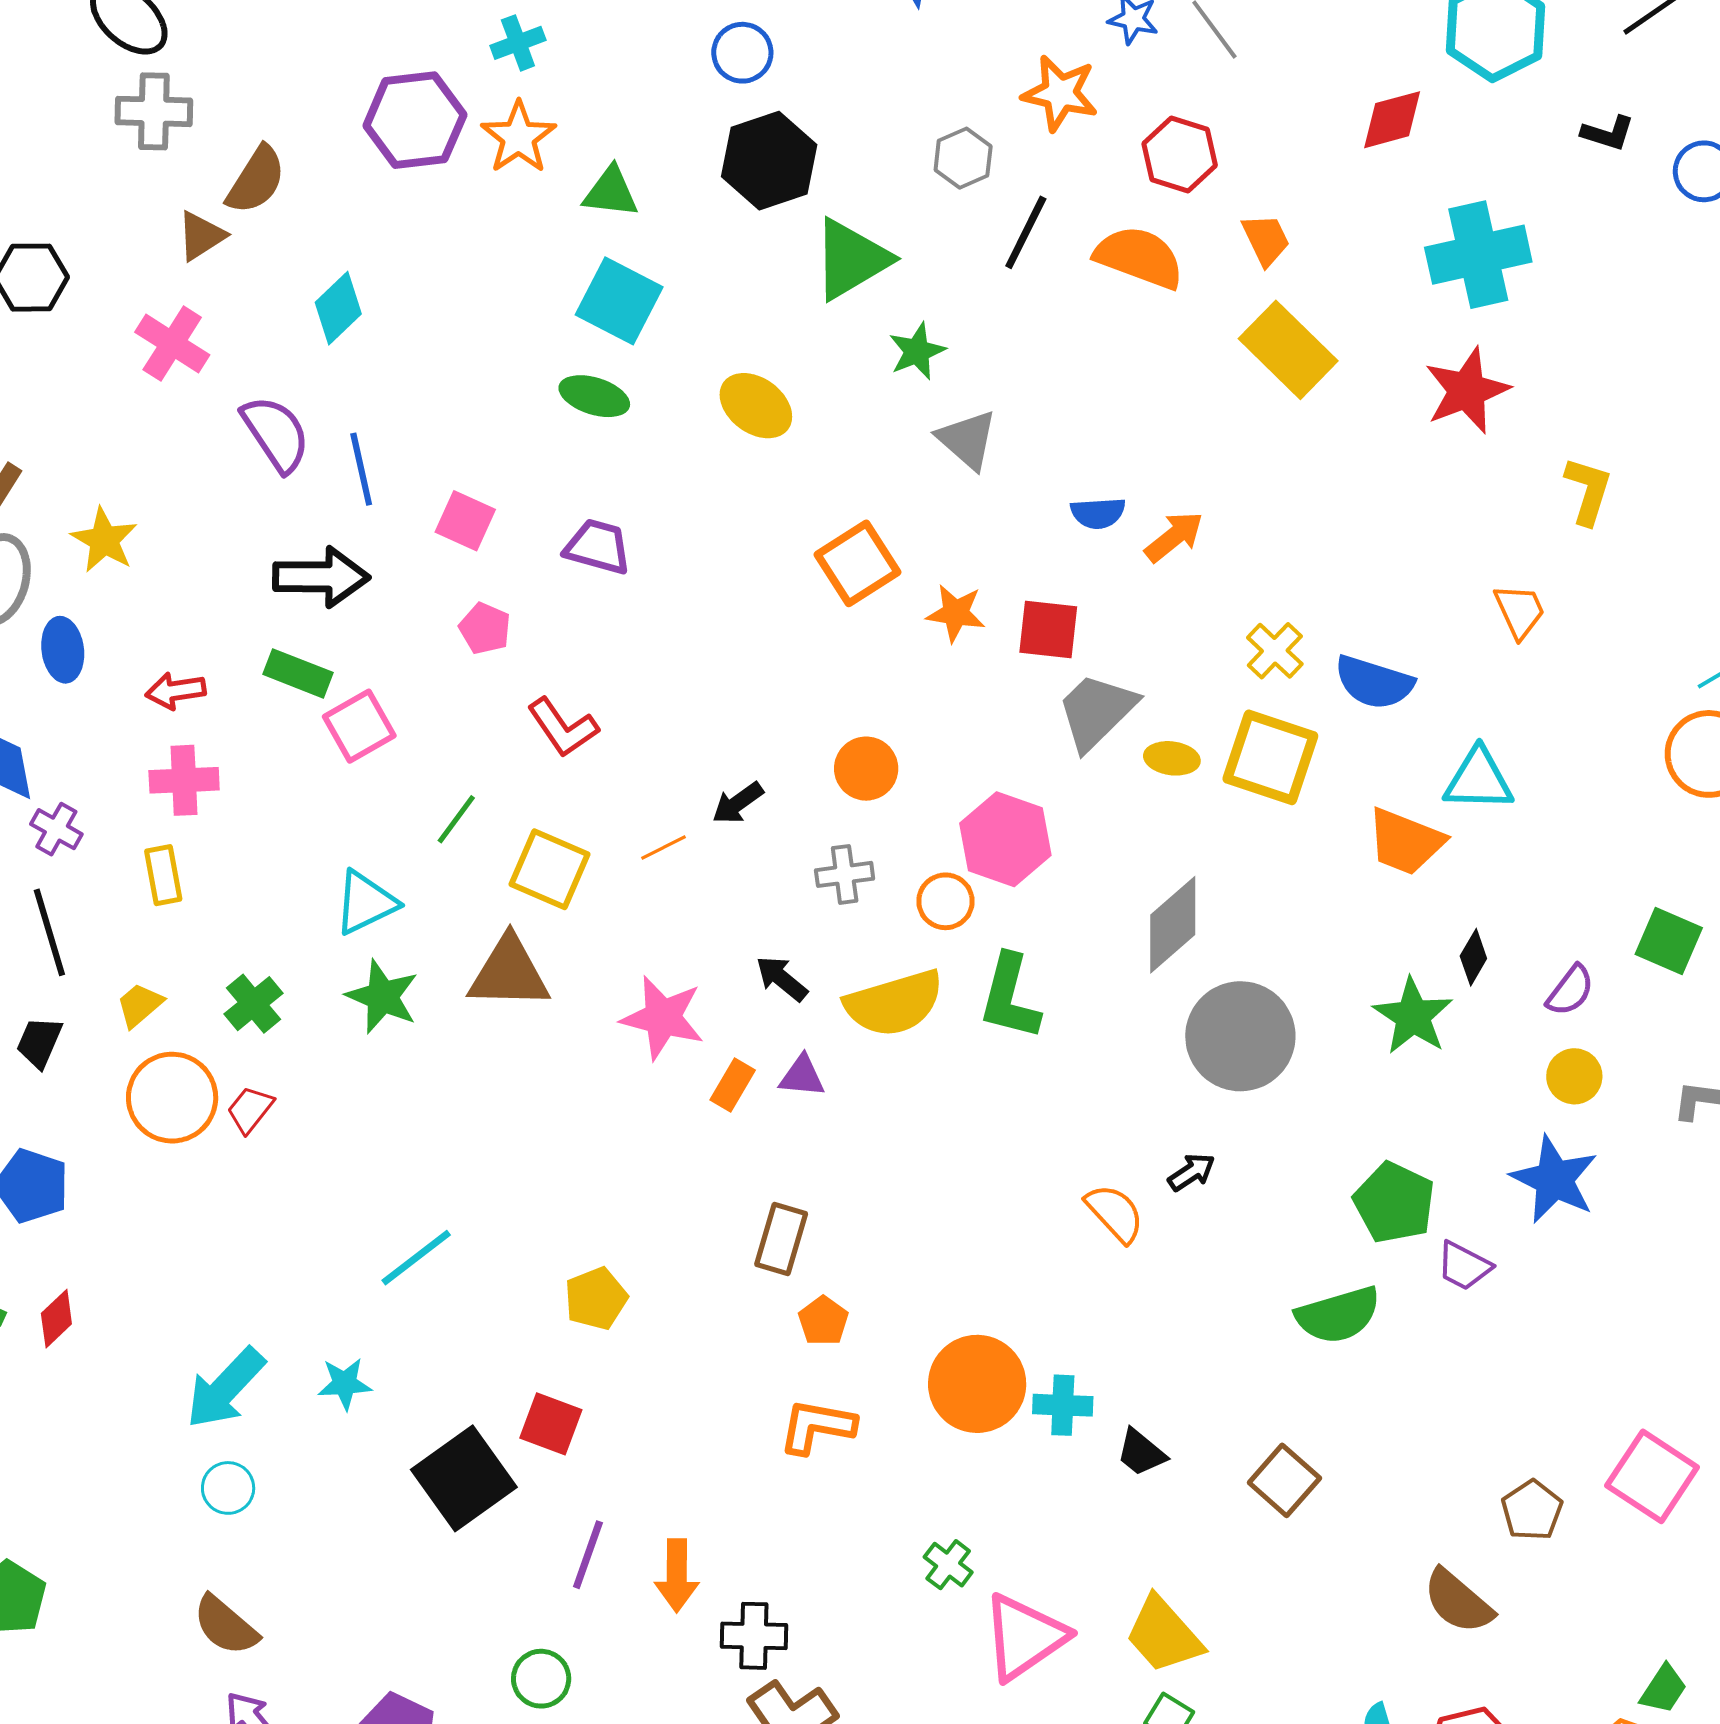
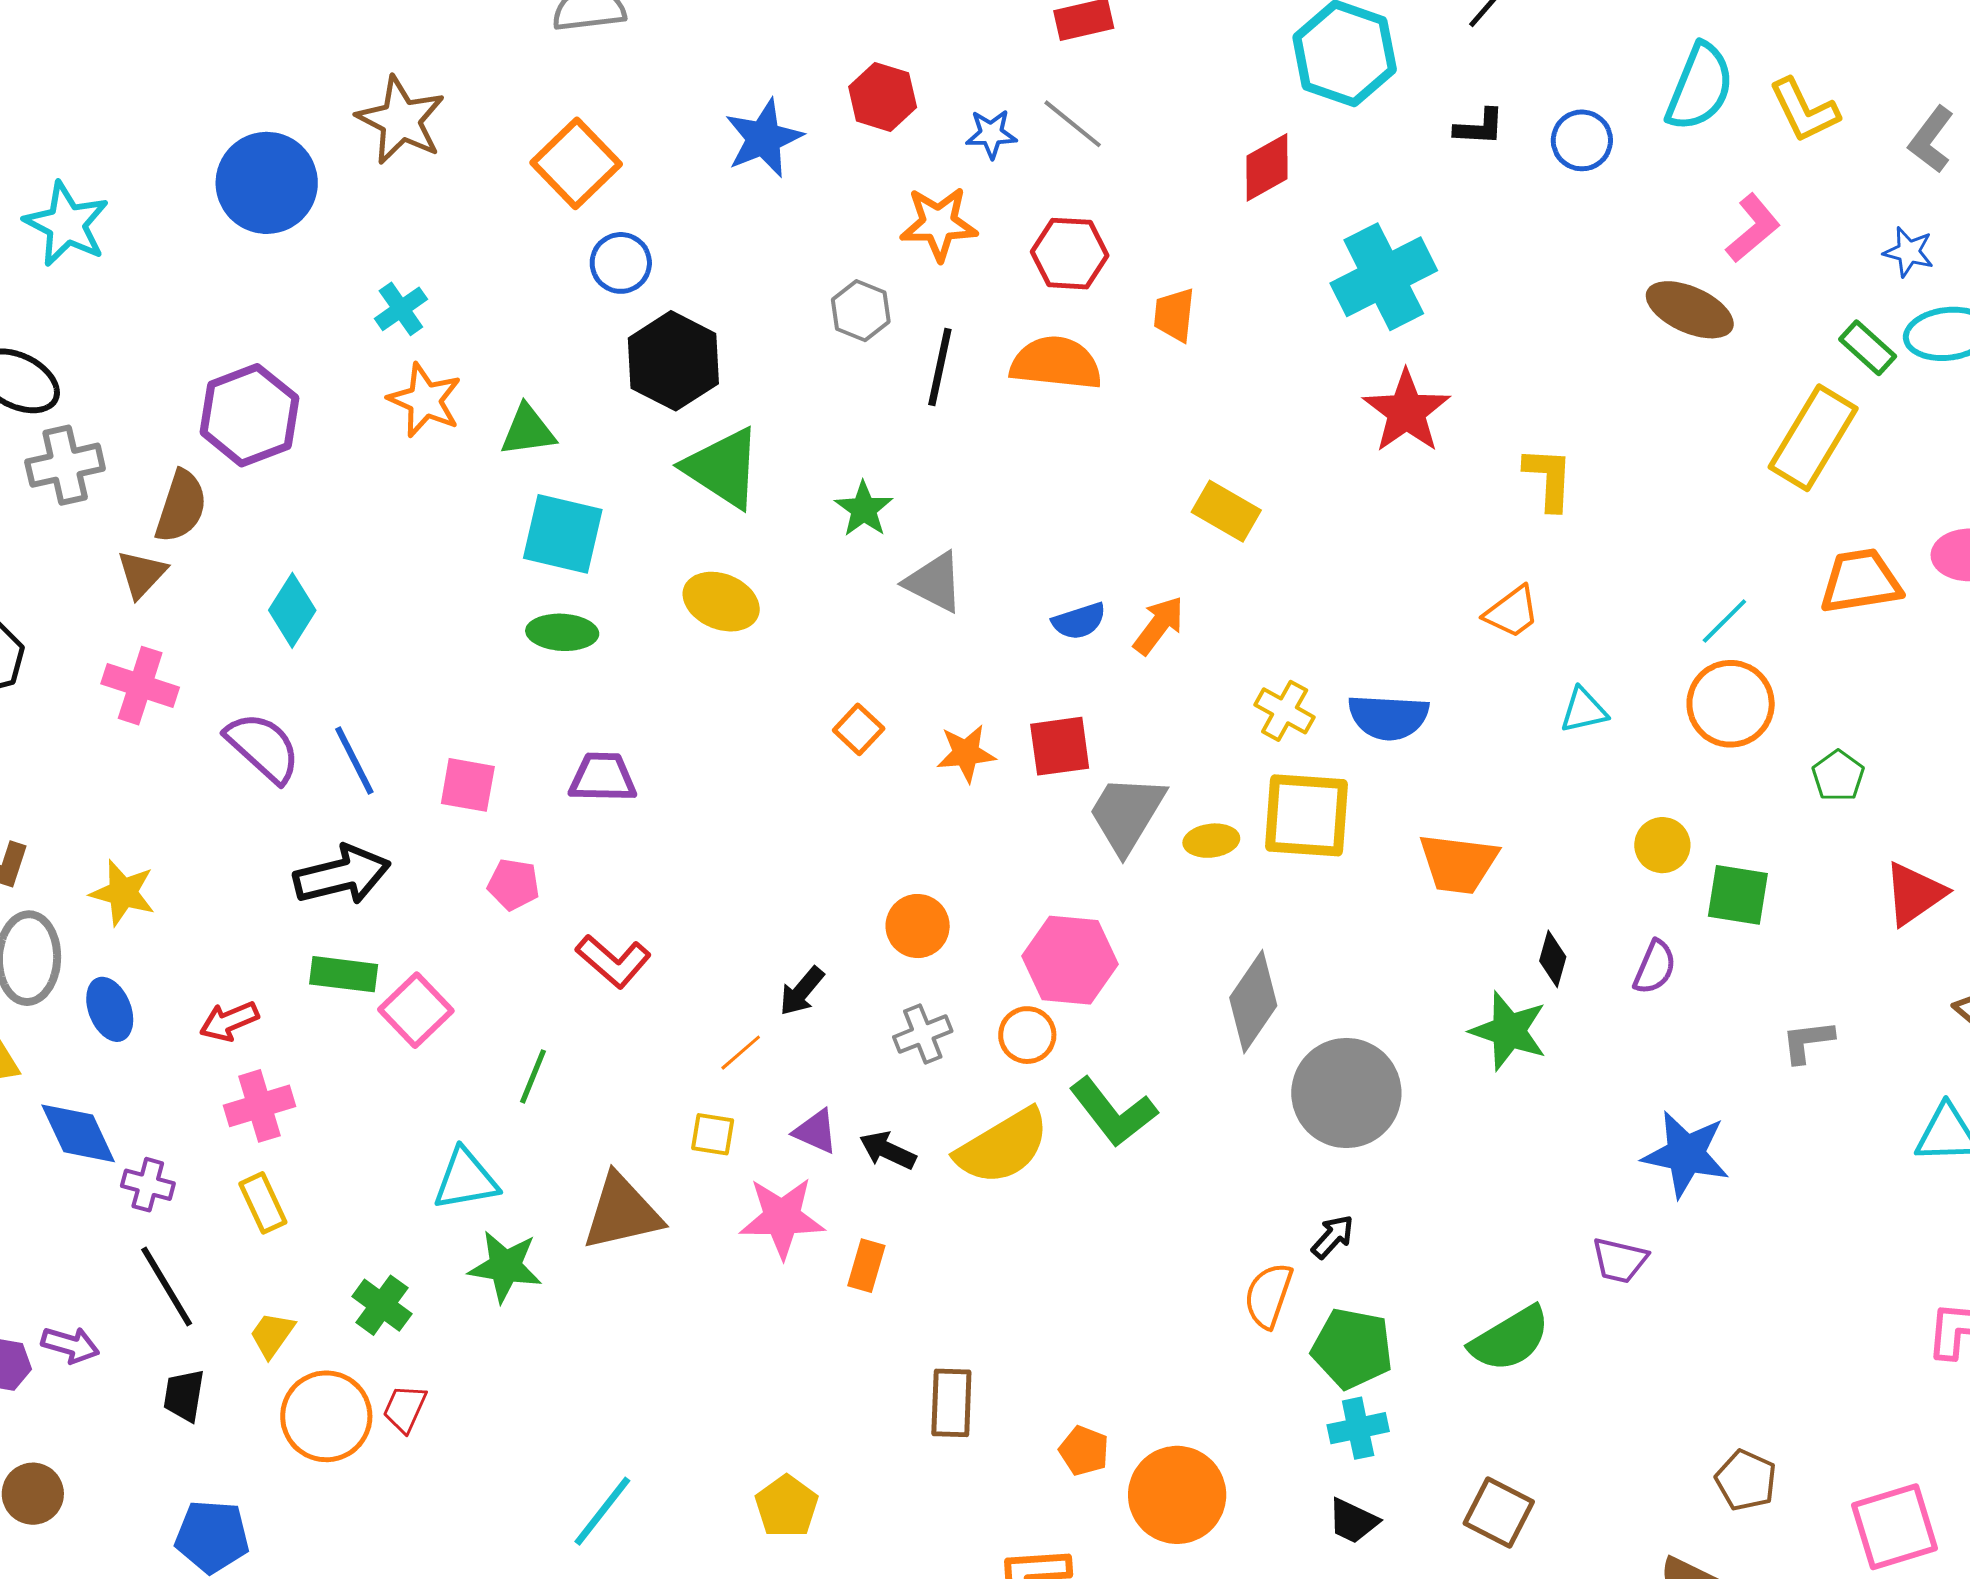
purple hexagon: (415, 120) -> (249, 415), moved
orange trapezoid: (1266, 240) -> (1174, 315), turned -134
green triangle: (851, 259) -> (723, 468), moved, turned -42
yellow rectangle: (1288, 350) -> (1226, 511), moved, size x0.7
orange square: (858, 563) -> (859, 729), size x0.6
orange trapezoid: (1520, 611) -> (1512, 612), turned 92
cyan triangle: (1479, 780) -> (1584, 710), moved, size x0.7
yellow square: (549, 869) -> (713, 1134), moved, size x0.6
cyan triangle: (365, 903) -> (466, 1180), turned 30
green L-shape: (1010, 997) -> (1113, 1112), turned -38
purple triangle: (802, 1076) -> (816, 1131), moved, turned 33
yellow circle: (1574, 1076) -> (1662, 845), moved
green pentagon: (1394, 1203) -> (1352, 1348), moved
orange semicircle: (1115, 1213) -> (1268, 1295), turned -104
orange pentagon: (823, 1321) -> (1084, 1451), moved
cyan cross: (1063, 1405) -> (1358, 1428), moved
pink square: (1652, 1476) -> (1894, 1527), moved, turned -36

